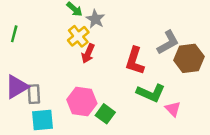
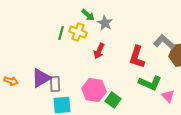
green line: (14, 34) -> (61, 33), moved
yellow cross: (78, 36) -> (78, 32), moved, turned -30
gray L-shape: (168, 42) -> (164, 42), turned -110

